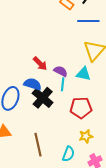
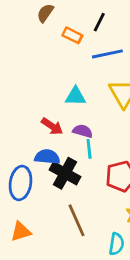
cyan triangle: (83, 74) -> (76, 96), moved
brown line: (38, 145) -> (76, 220), moved

